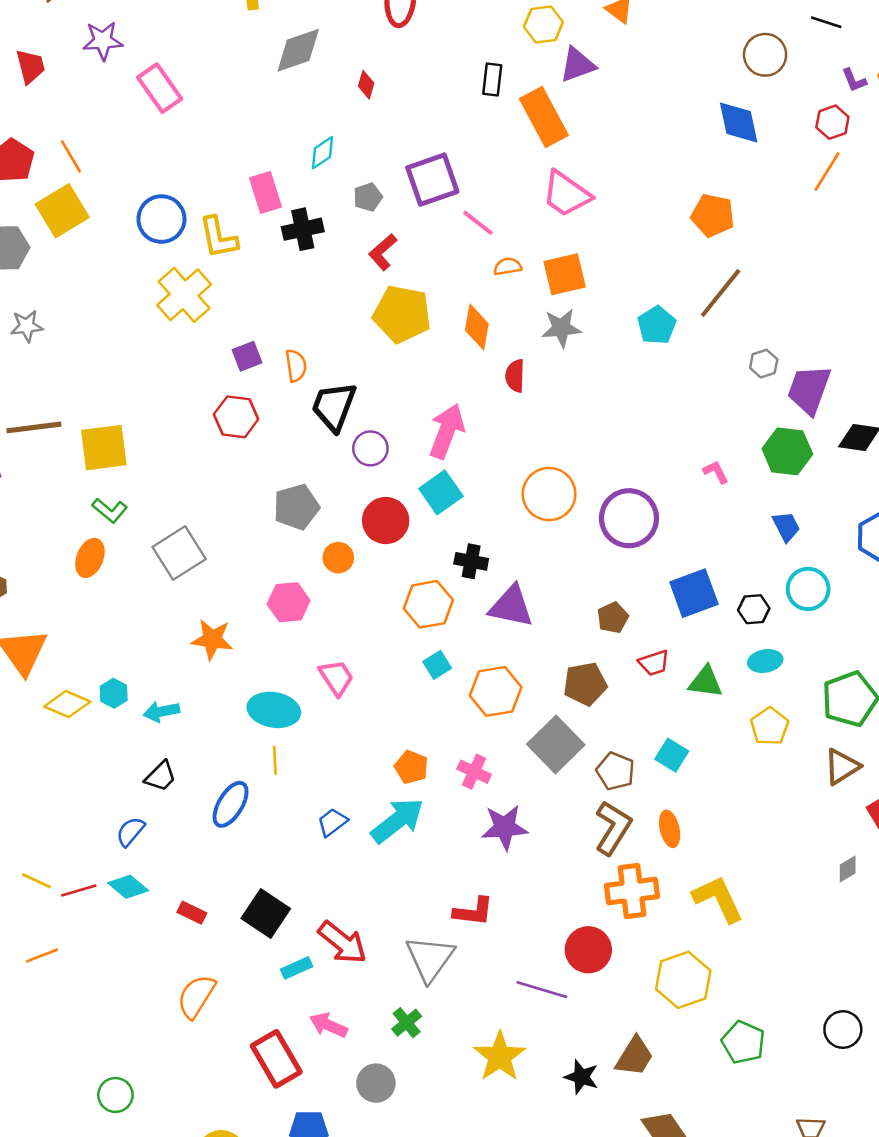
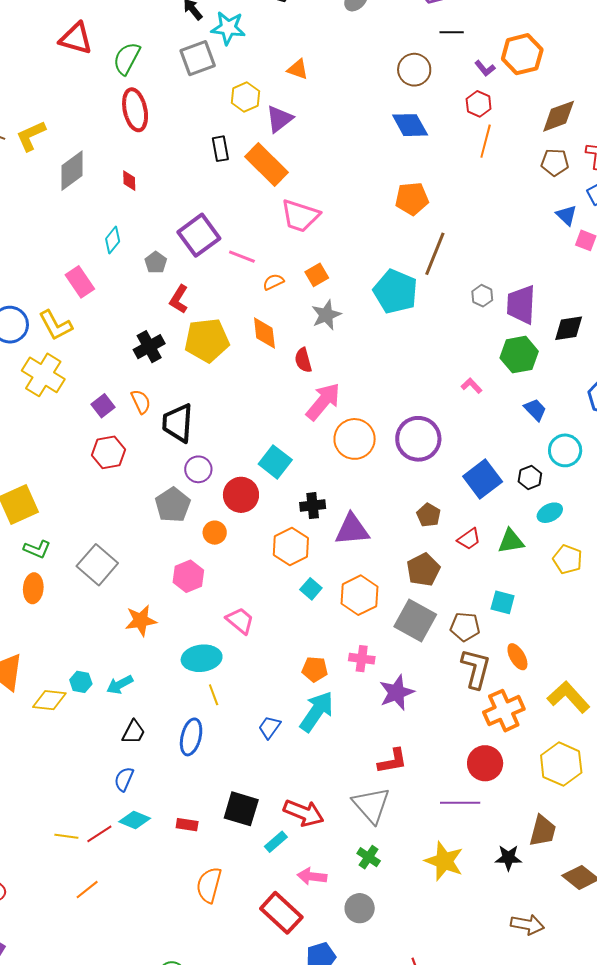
black cross: (303, 229) -> (149, 347), moved
orange square: (565, 274) -> (317, 275), size x0.7
cyan pentagon: (657, 325) -> (395, 292), size x1.5
pink arrow: (447, 431) -> (323, 402), moved, turned 36
purple circle: (370, 448) -> (198, 469), moved

